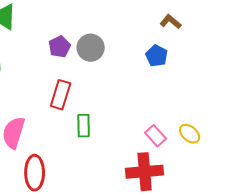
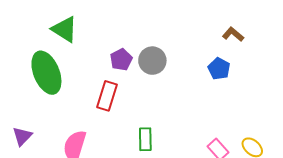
red rectangle: (61, 95) -> (107, 96), moved

